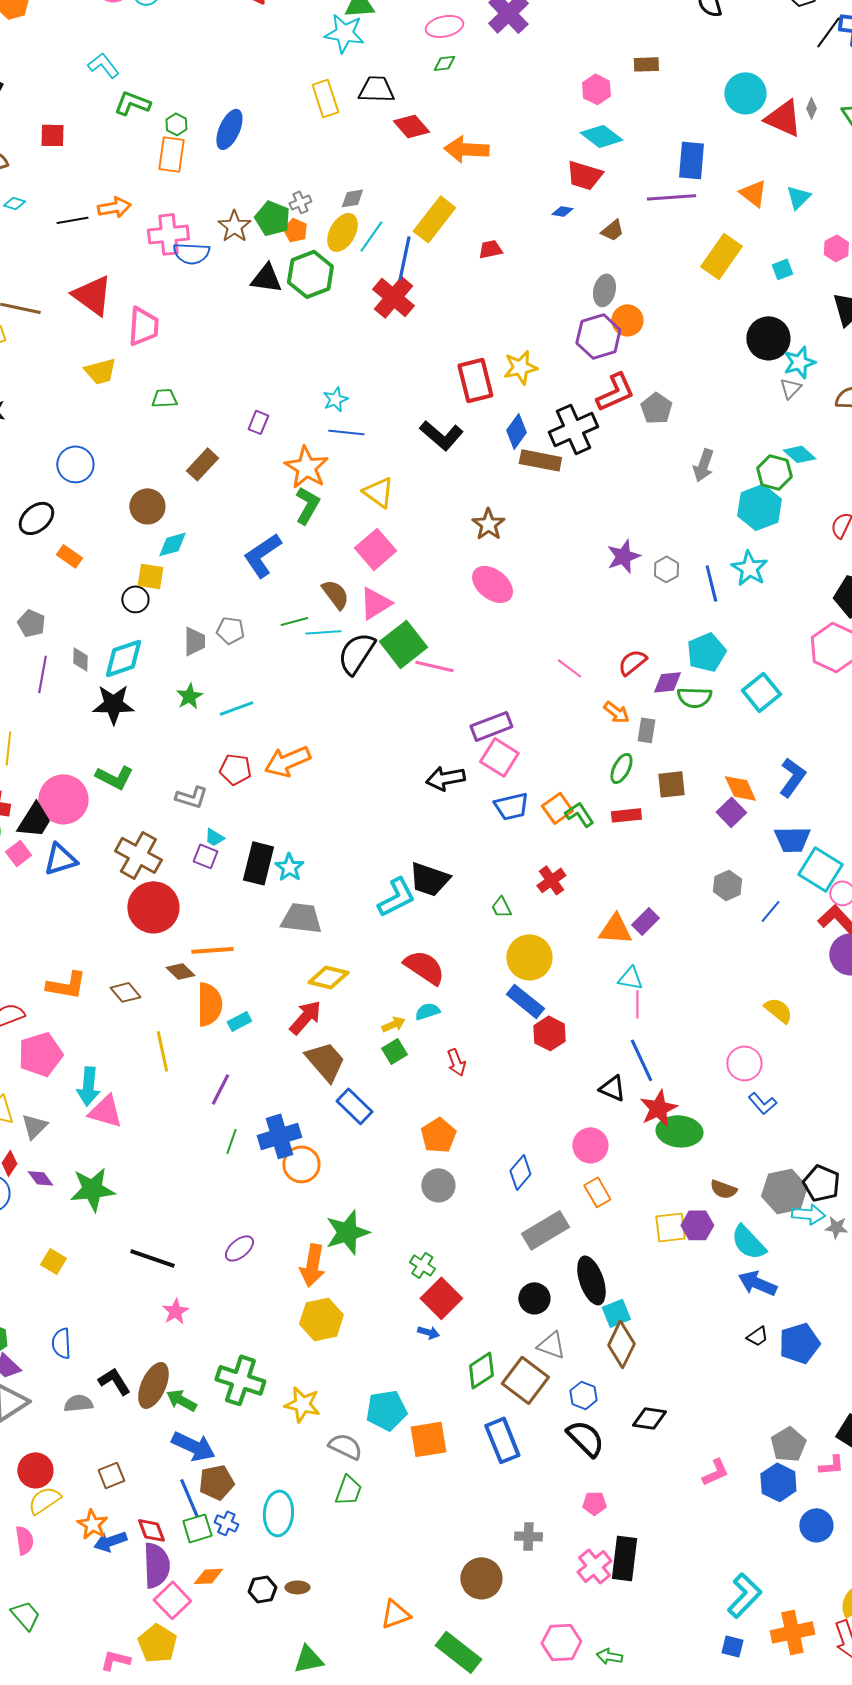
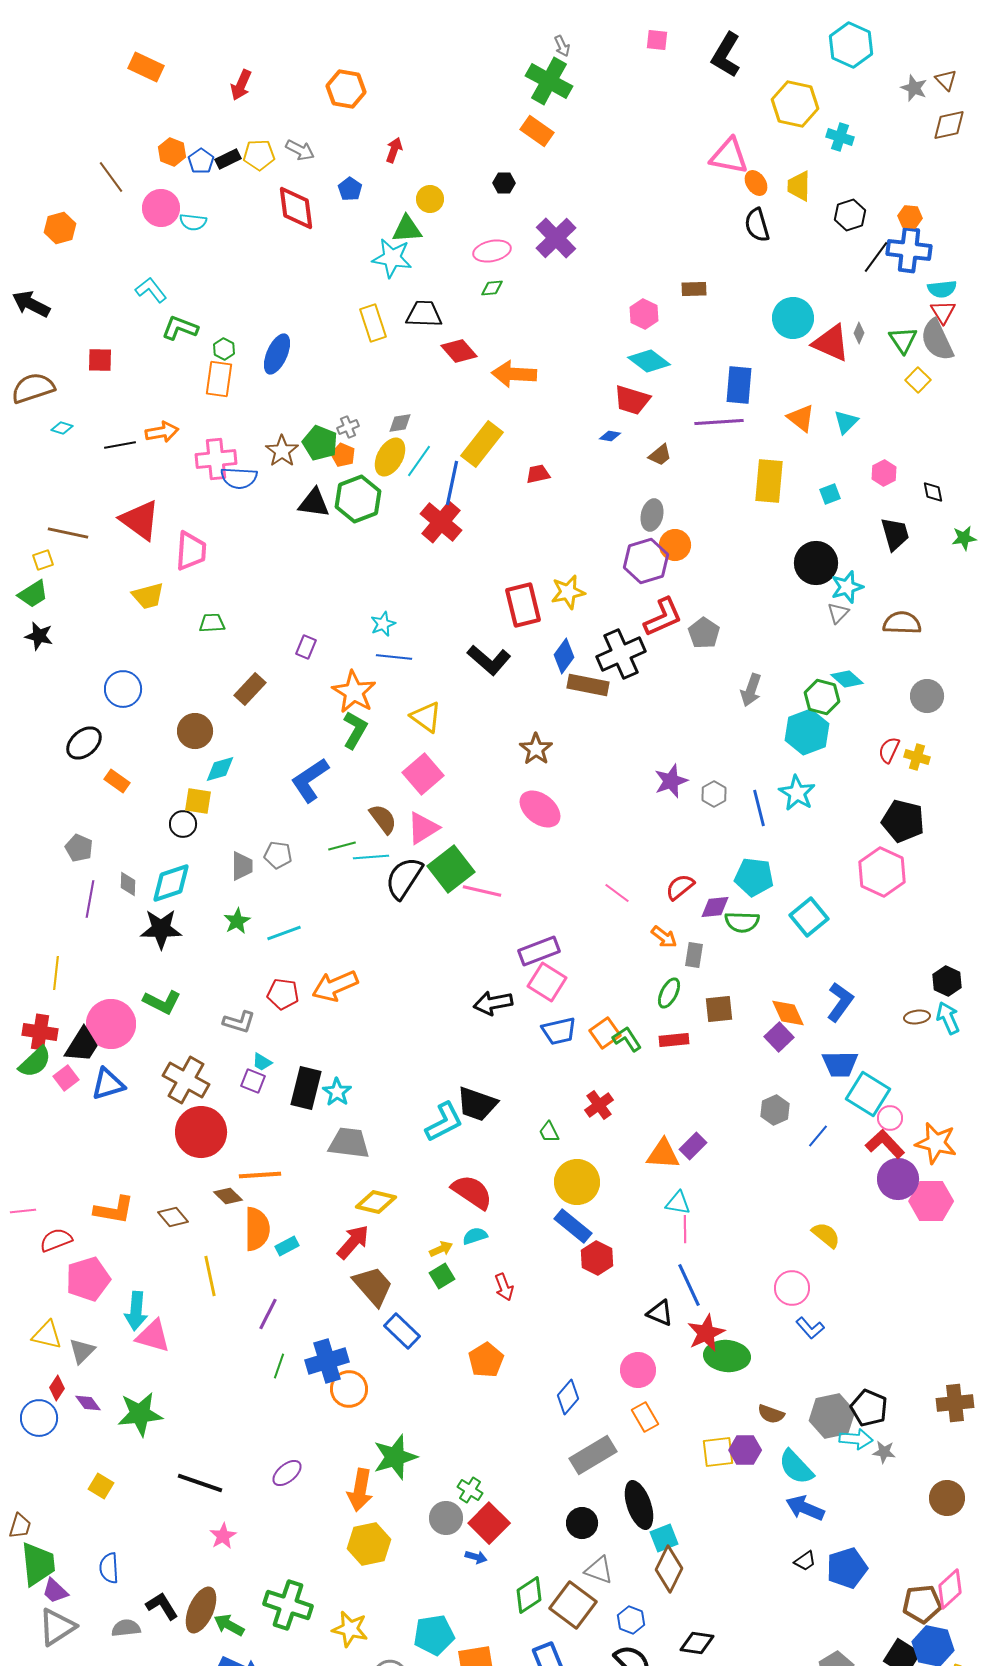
yellow rectangle: (721, 256) -> (769, 481), turned -30
cyan pentagon: (706, 652) -> (754, 877), turned 30
gray circle: (438, 1185) -> (446, 1518), moved

